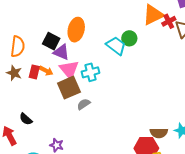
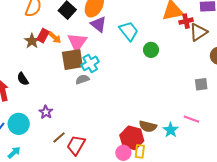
green circle: (129, 38) -> (151, 50), moved
purple triangle: (61, 52) -> (98, 24), moved
cyan cross: (91, 72) -> (90, 63), moved, turned -30
brown star: (14, 73) -> (32, 41), moved

